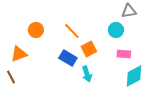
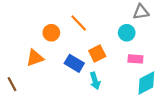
orange circle: (36, 30) -> (51, 33), moved
orange line: (72, 31) -> (79, 23), moved
orange triangle: (19, 54) -> (35, 58), moved

